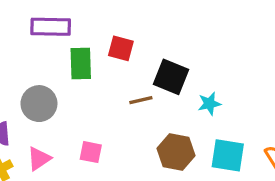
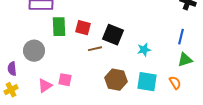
red square: (121, 48) -> (83, 28), moved
cyan star: (209, 104) -> (144, 50), moved
pink triangle: (39, 159) -> (45, 86), moved

